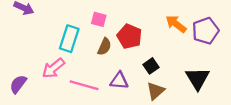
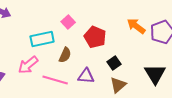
pink square: (99, 19) -> (68, 22), turned 32
cyan rectangle: (69, 39) -> (42, 39), turned 60
brown semicircle: (104, 47) -> (65, 55), moved

